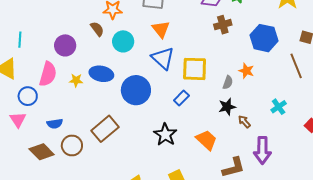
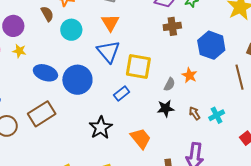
blue ellipse: (101, 74) -> (45, 73), moved
yellow star: (76, 80) -> (19, 51), moved
brown arrow: (244, 122) -> (195, 113), moved

